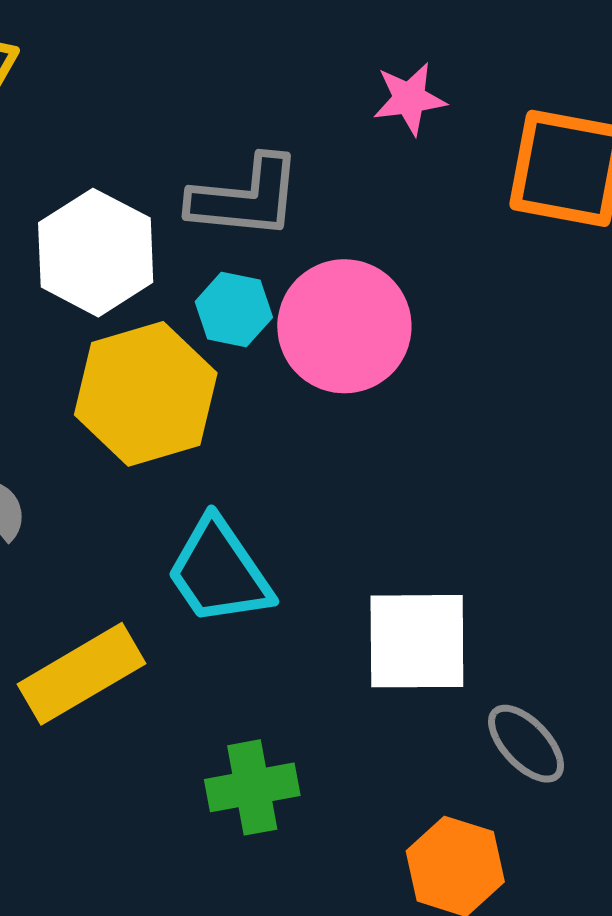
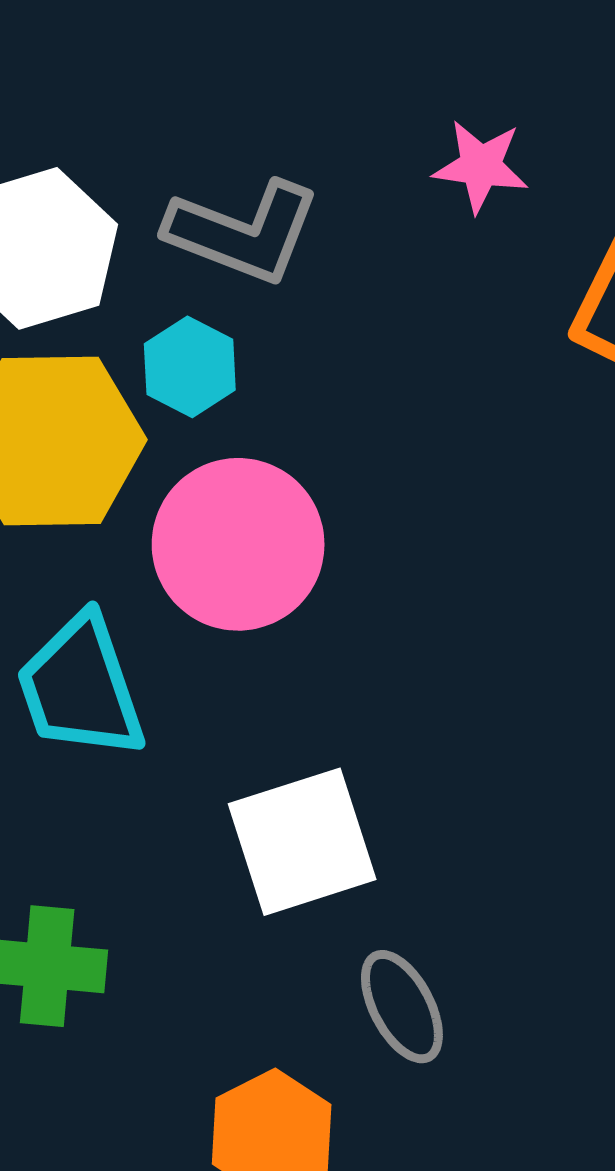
pink circle: (344, 326) -> (238, 544), moved
white square: (417, 641) -> (302, 842), turned -33

